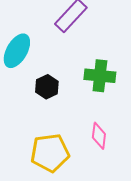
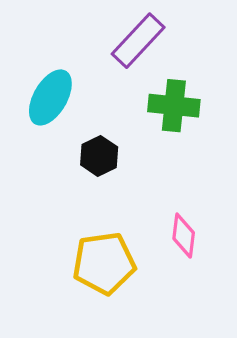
green cross: (100, 76) -> (174, 106), moved

